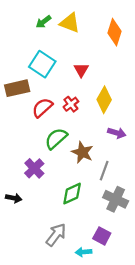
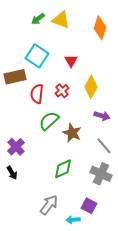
red semicircle: (42, 108) -> (37, 94), turned -42
purple cross: (34, 168) -> (16, 147), moved
gray line: (104, 171) -> (104, 146), moved, turned -60
black arrow: (14, 198) -> (12, 173), turned 48

